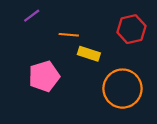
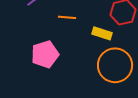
yellow rectangle: (89, 54) -> (102, 33), moved

